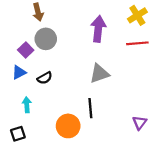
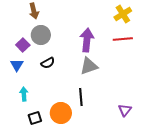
purple arrow: (98, 29) -> (87, 40), moved
blue triangle: (19, 72) -> (17, 65), turned -32
black semicircle: (45, 78) -> (48, 63), moved
black square: (18, 134) -> (35, 118), moved

